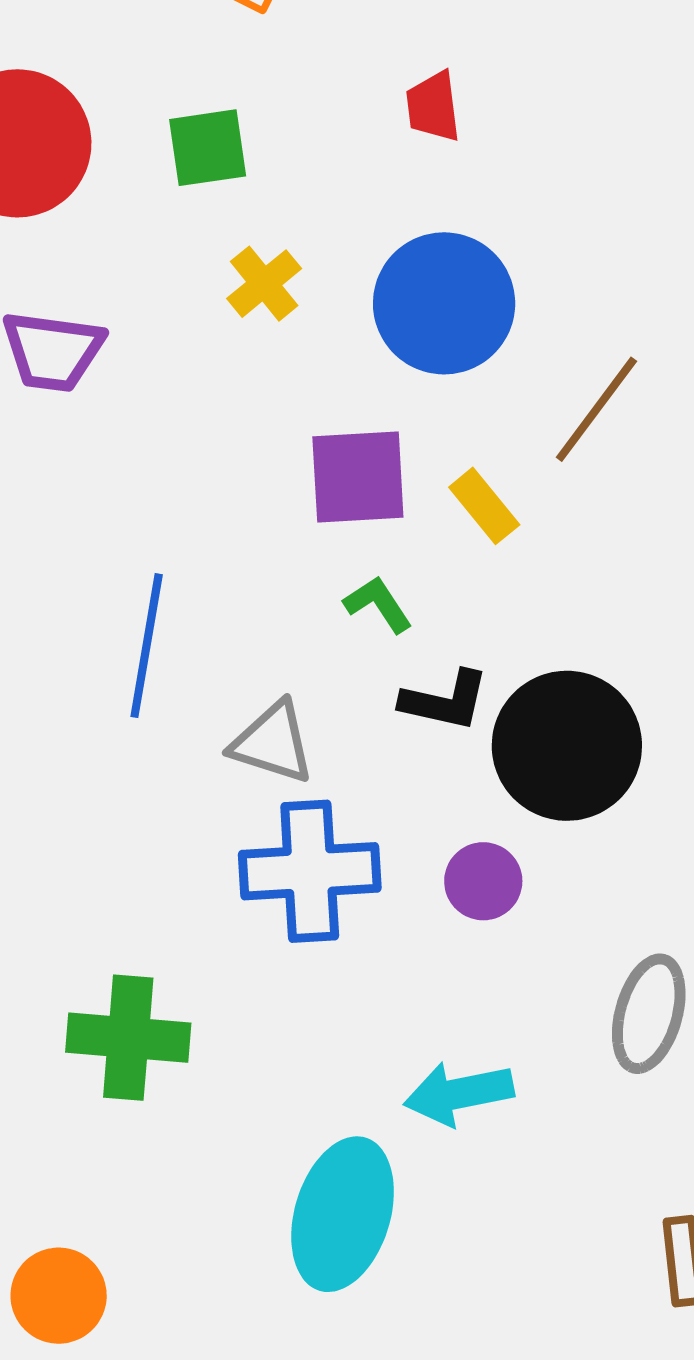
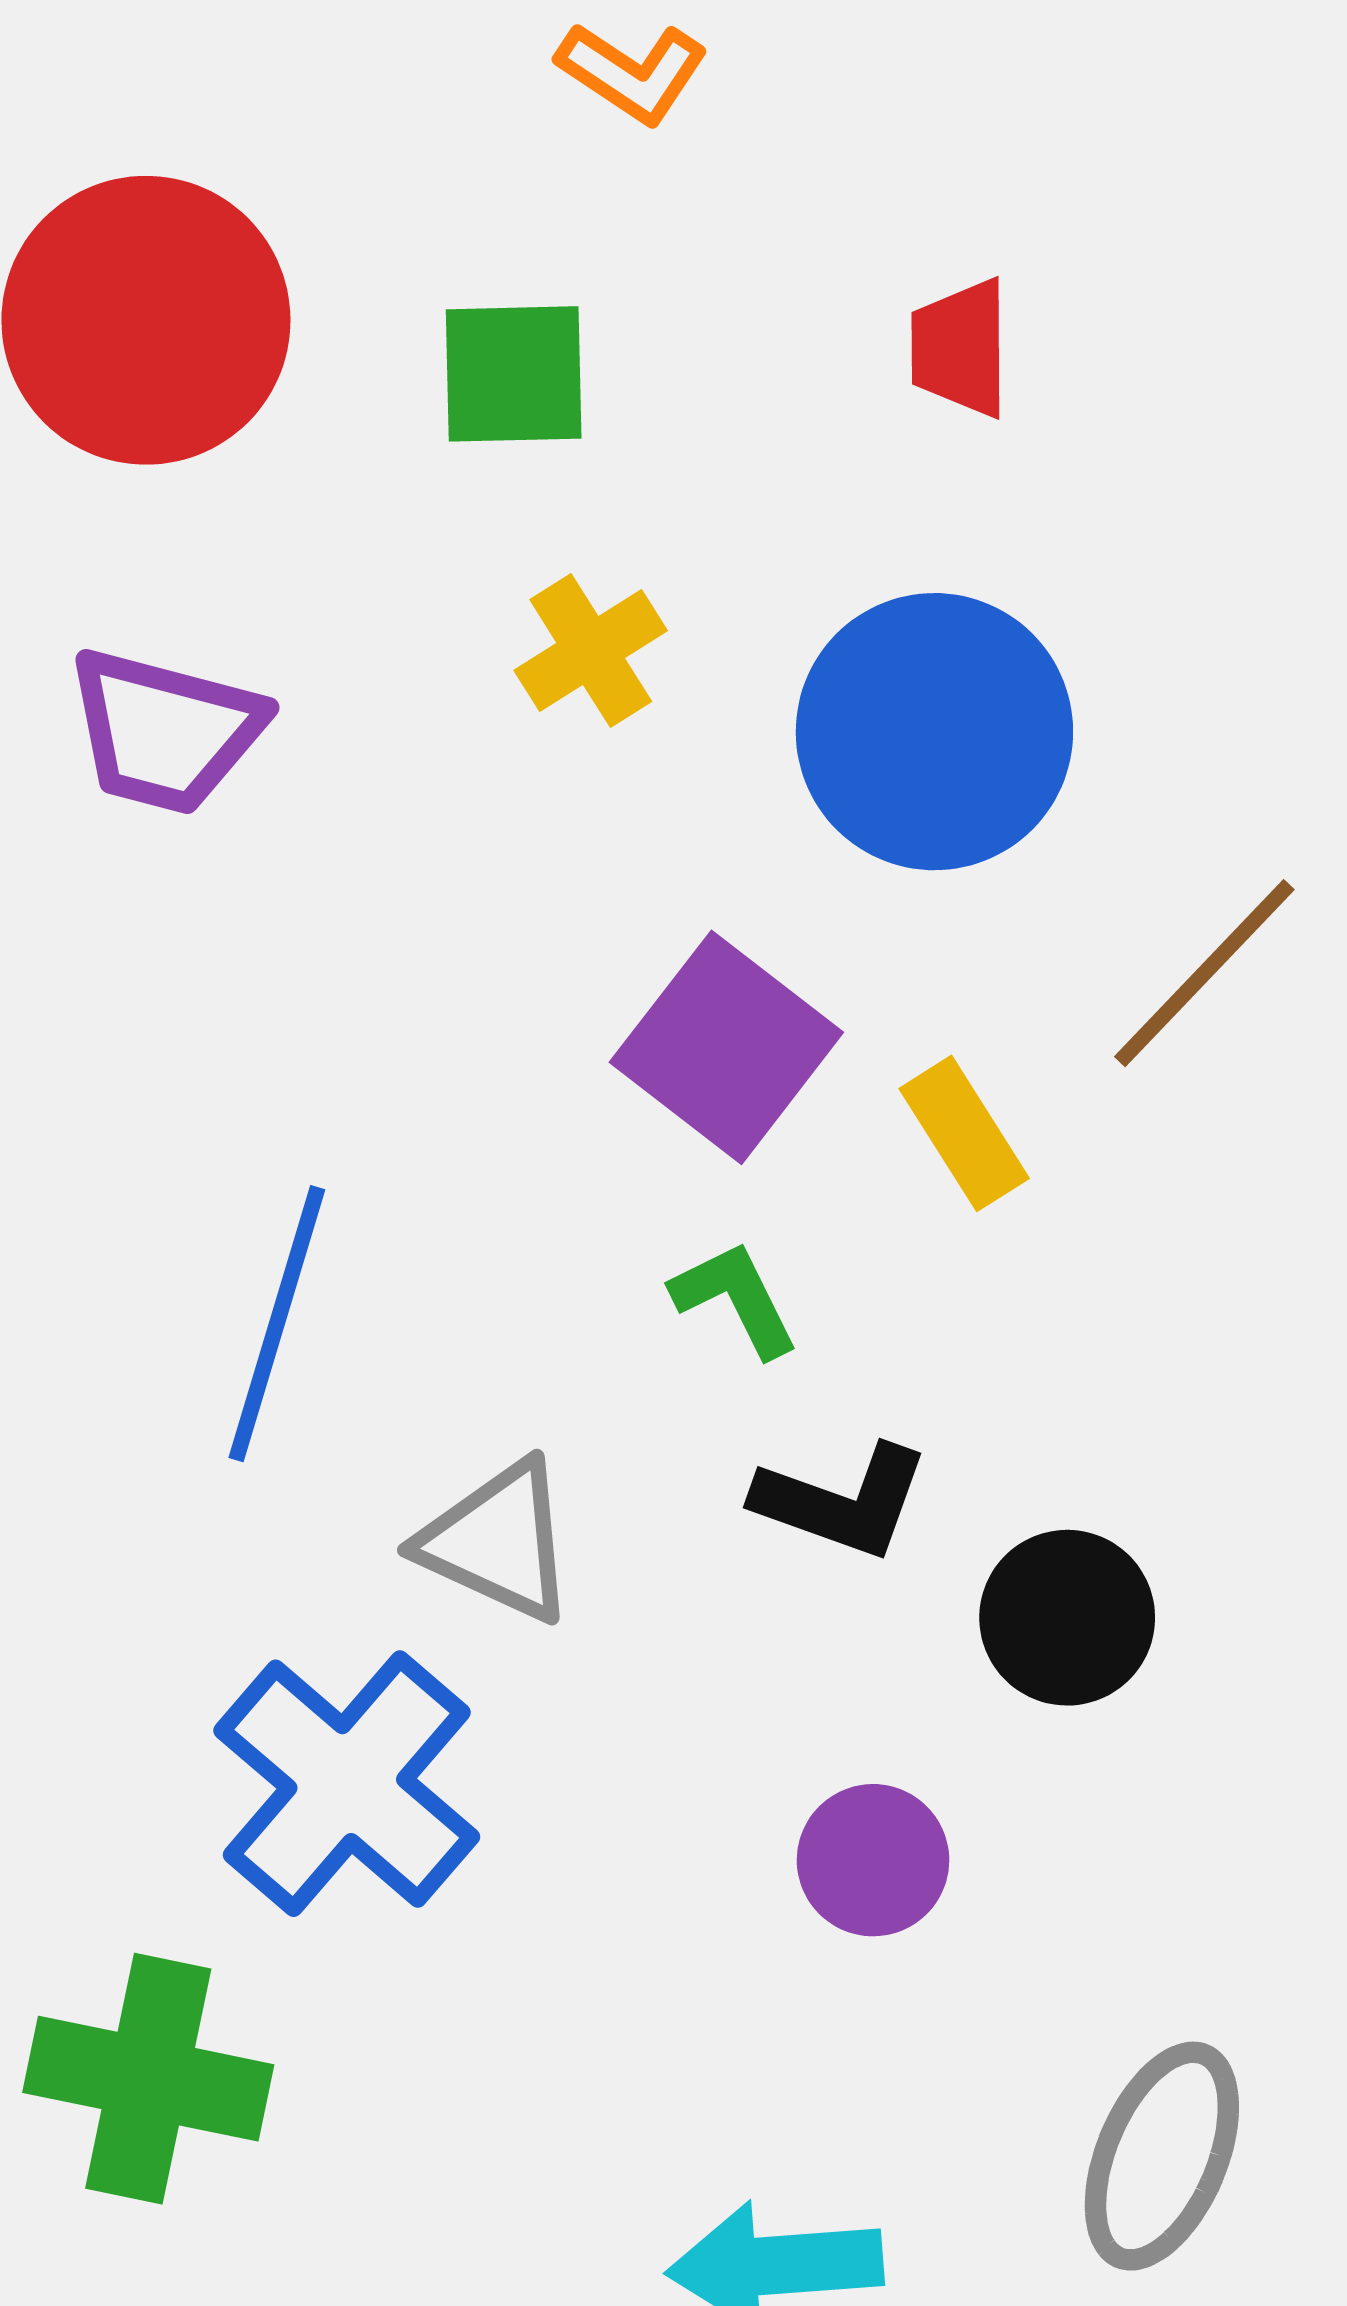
purple square: (358, 477) -> (726, 1047), turned 34
black circle: (567, 746) -> (1067, 1618), size x0.6
blue cross: (310, 871) -> (347, 1784), moved, turned 37

